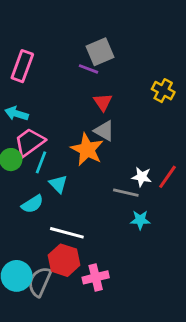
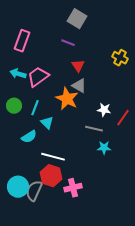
gray square: (100, 52) -> (77, 19), moved, turned -36
pink trapezoid: (30, 142) -> (38, 77), moved
white star: (142, 177) -> (104, 110), moved

